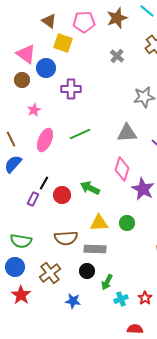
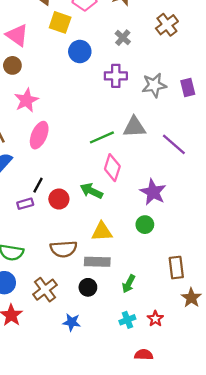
blue circle: (46, 68) -> (80, 51), moved
purple cross: (71, 89) -> (116, 76), moved
pink star: (34, 110) -> (26, 100), size x1.5
green line: (80, 134) -> (102, 137), moved
pink diamond: (122, 169) -> (112, 168), moved
purple rectangle: (33, 199) -> (25, 204), turned 48
green circle: (127, 223) -> (145, 225), moved
green arrow: (107, 282) -> (129, 284), moved

